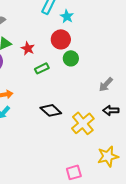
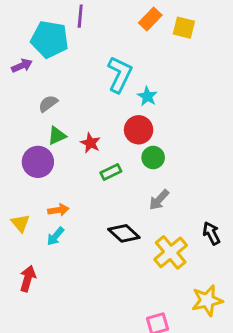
gray arrow: (106, 84) -> (159, 200), moved
black arrow: (111, 110) -> (211, 233), turned 63

